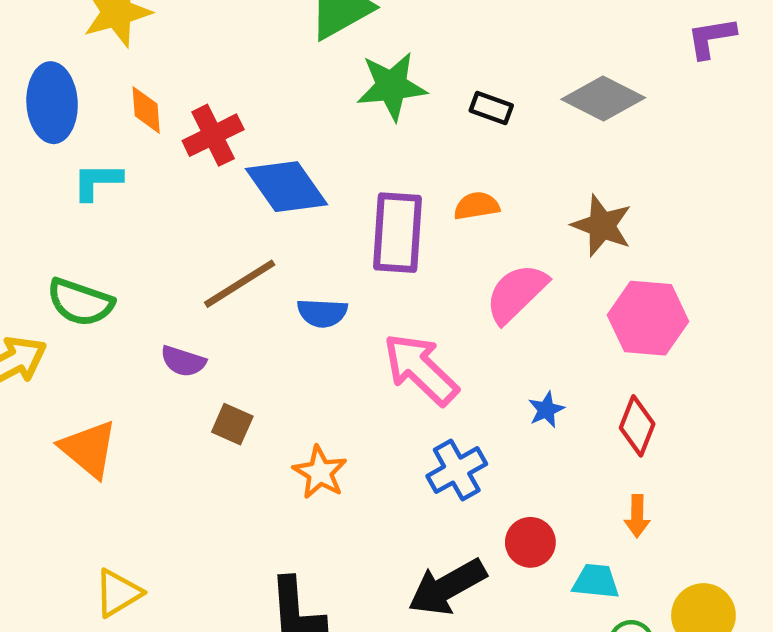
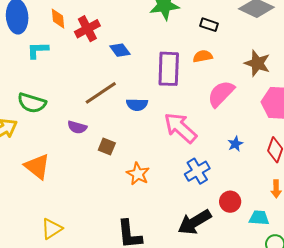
black rectangle: (491, 108) -> (209, 25), moved
blue diamond: (287, 187) -> (120, 50), size x0.6
brown square: (232, 424) -> (107, 146), moved

